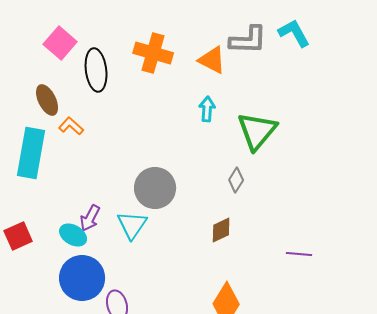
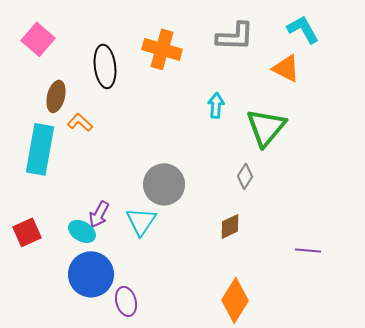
gray L-shape: (248, 40) -> (235, 36), moved
pink square: (60, 43) -> (38, 39), moved
orange triangle: (212, 60) -> (286, 68), moved
brown ellipse: (47, 100) -> (56, 96), turned 40

